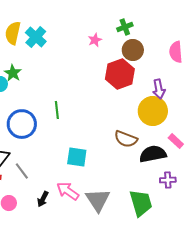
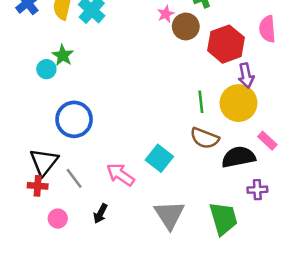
brown circle: (133, 50) -> (186, 26), moved
red hexagon: (120, 74) -> (226, 44), moved
green line: (57, 110) -> (201, 102), moved
cyan square: (77, 157) -> (159, 158), moved, turned 30
pink arrow: (68, 191) -> (121, 175), moved

